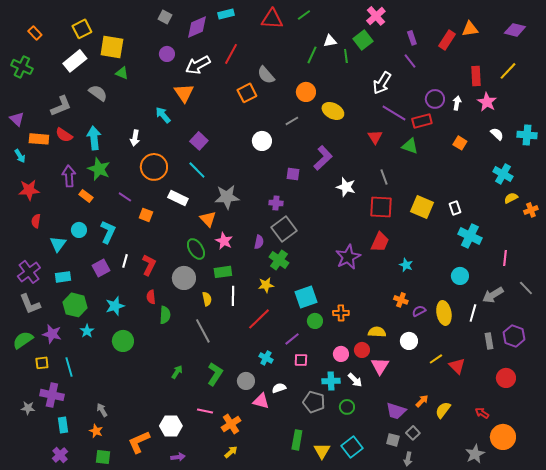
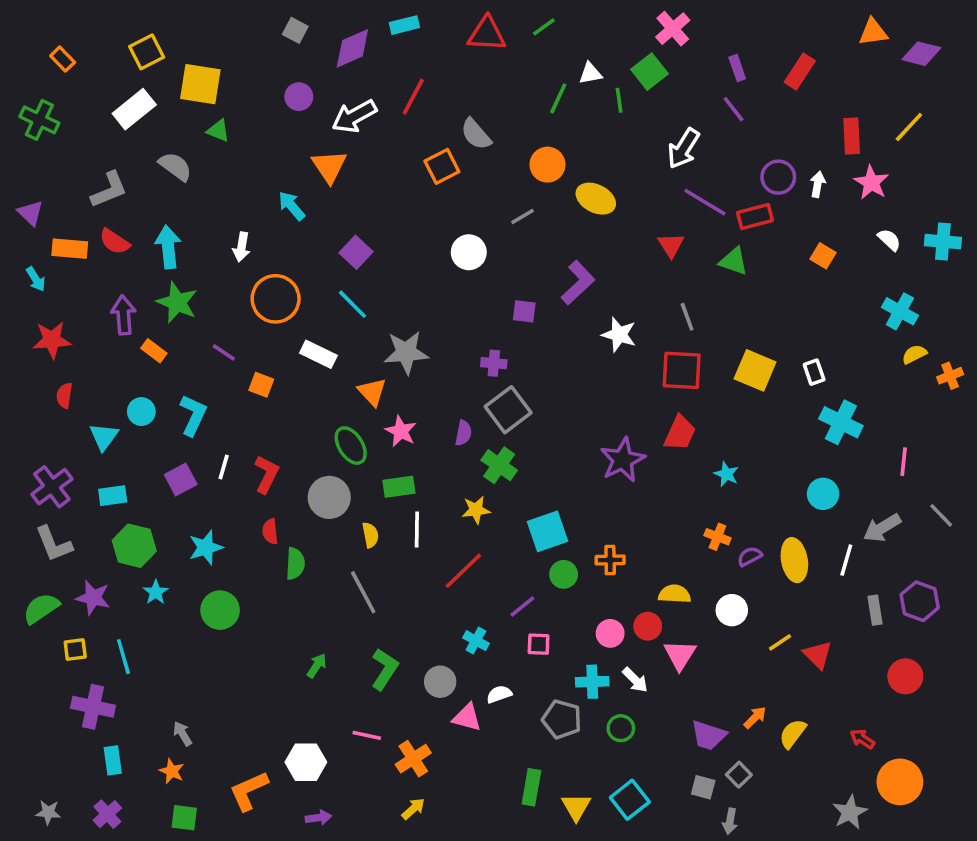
orange triangle: (470, 29) -> (873, 32), moved
gray star: (28, 408) -> (48, 812), moved

